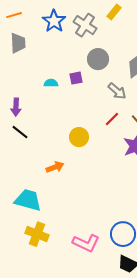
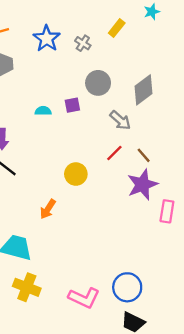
gray cross: (85, 25) -> (83, 43), size x0.6
orange arrow: (55, 167) -> (48, 209), turned 144

